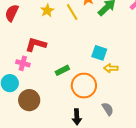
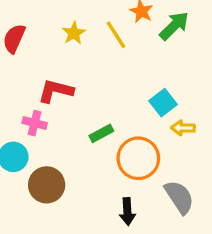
cyan square: (99, 53) -> (163, 103), turned 35
gray semicircle: (108, 109) -> (179, 197), size x1.5

